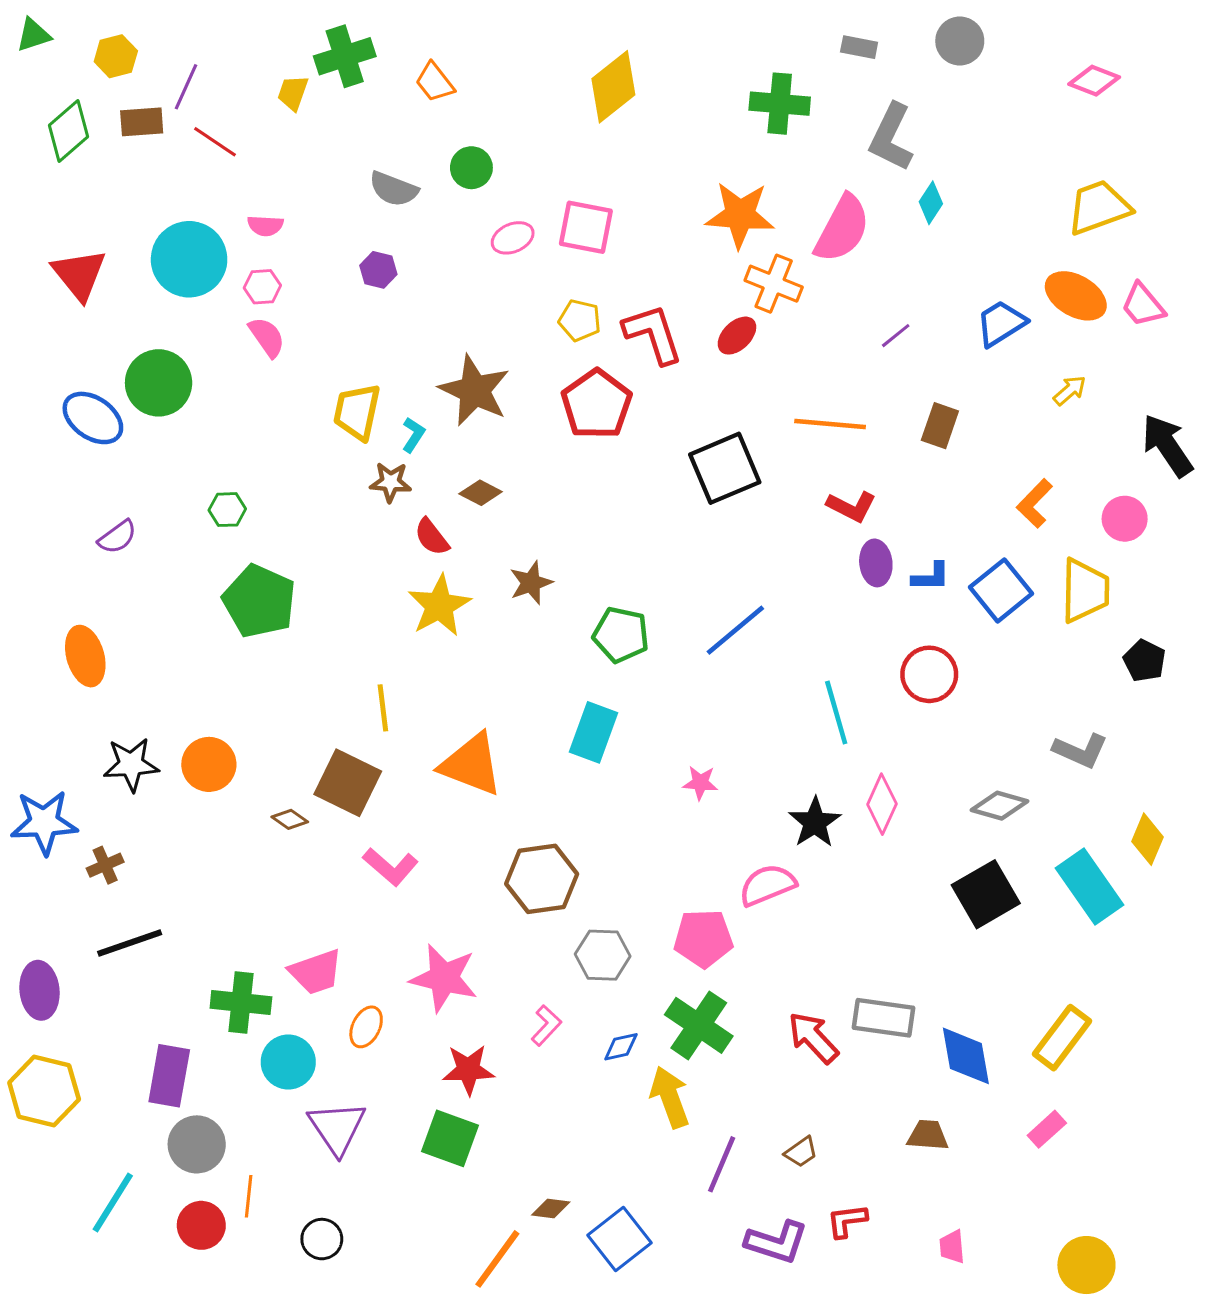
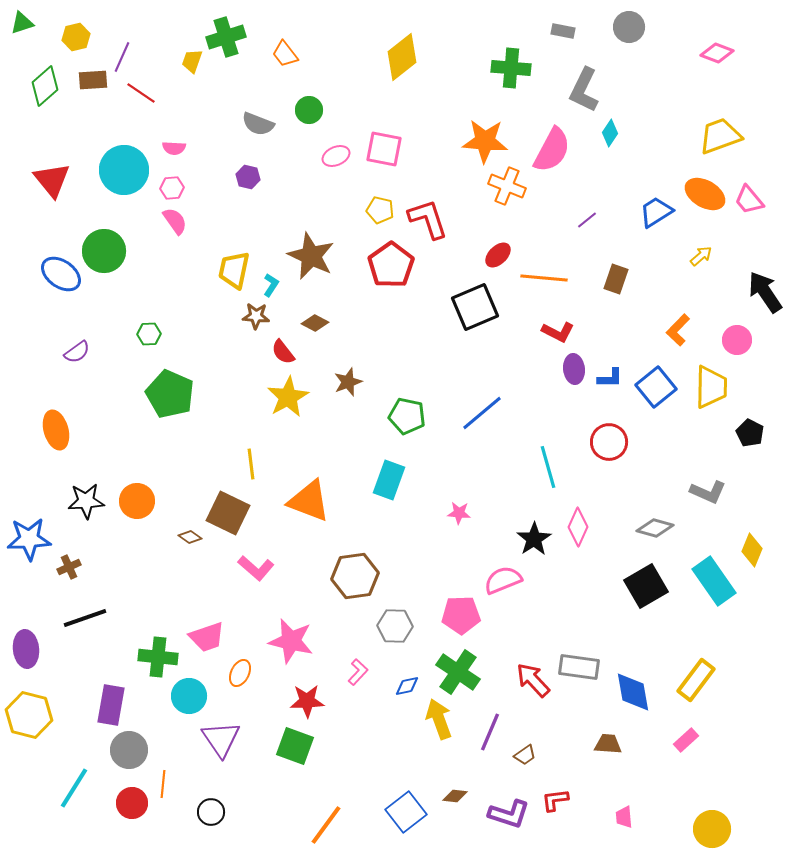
red ellipse: (737, 336) -> (498, 255), moved
purple line: (722, 1164) -> (490, 732), moved
brown diamond: (551, 1209) -> (455, 796), moved

